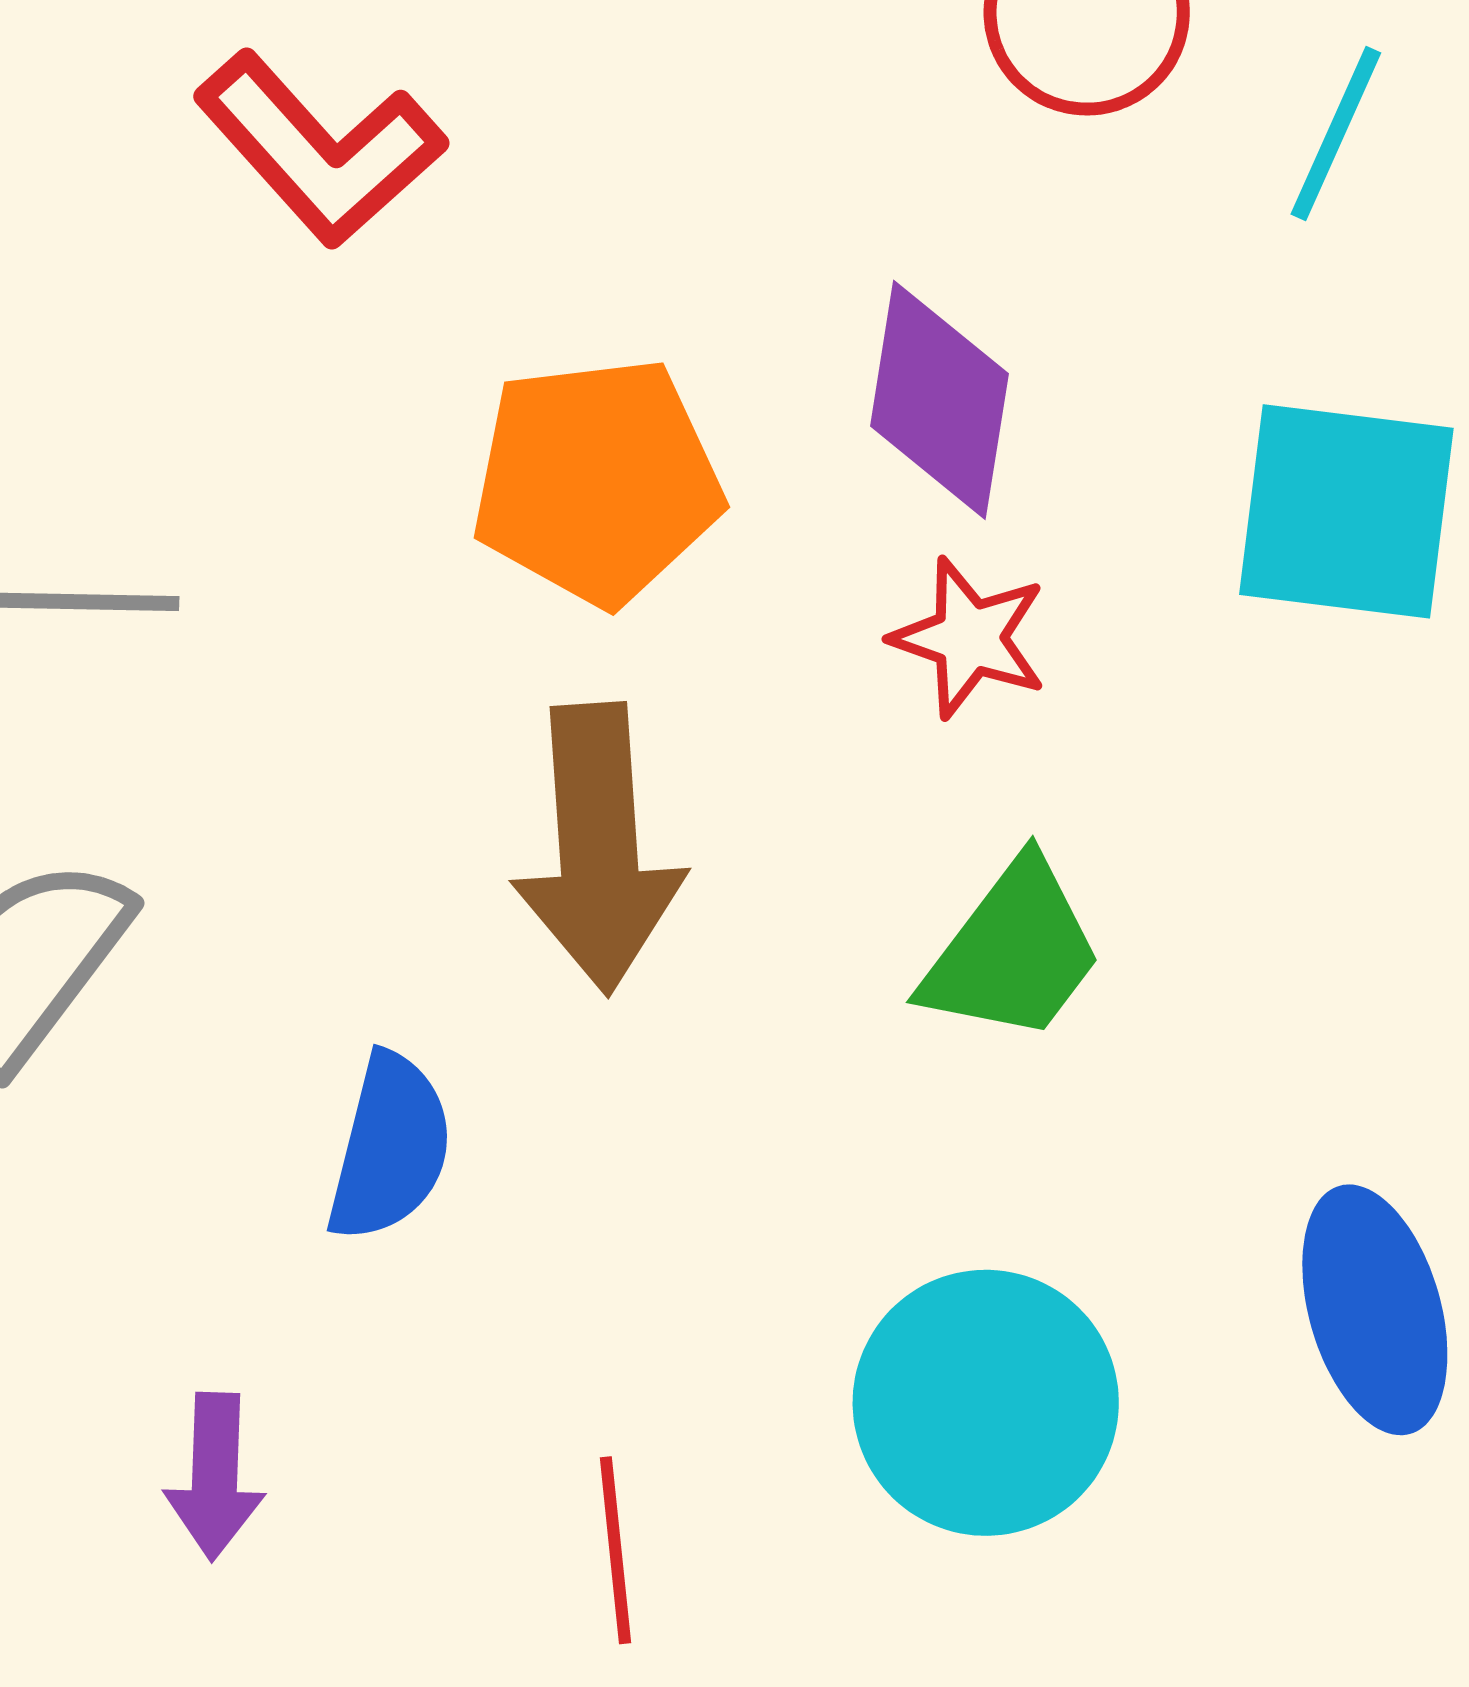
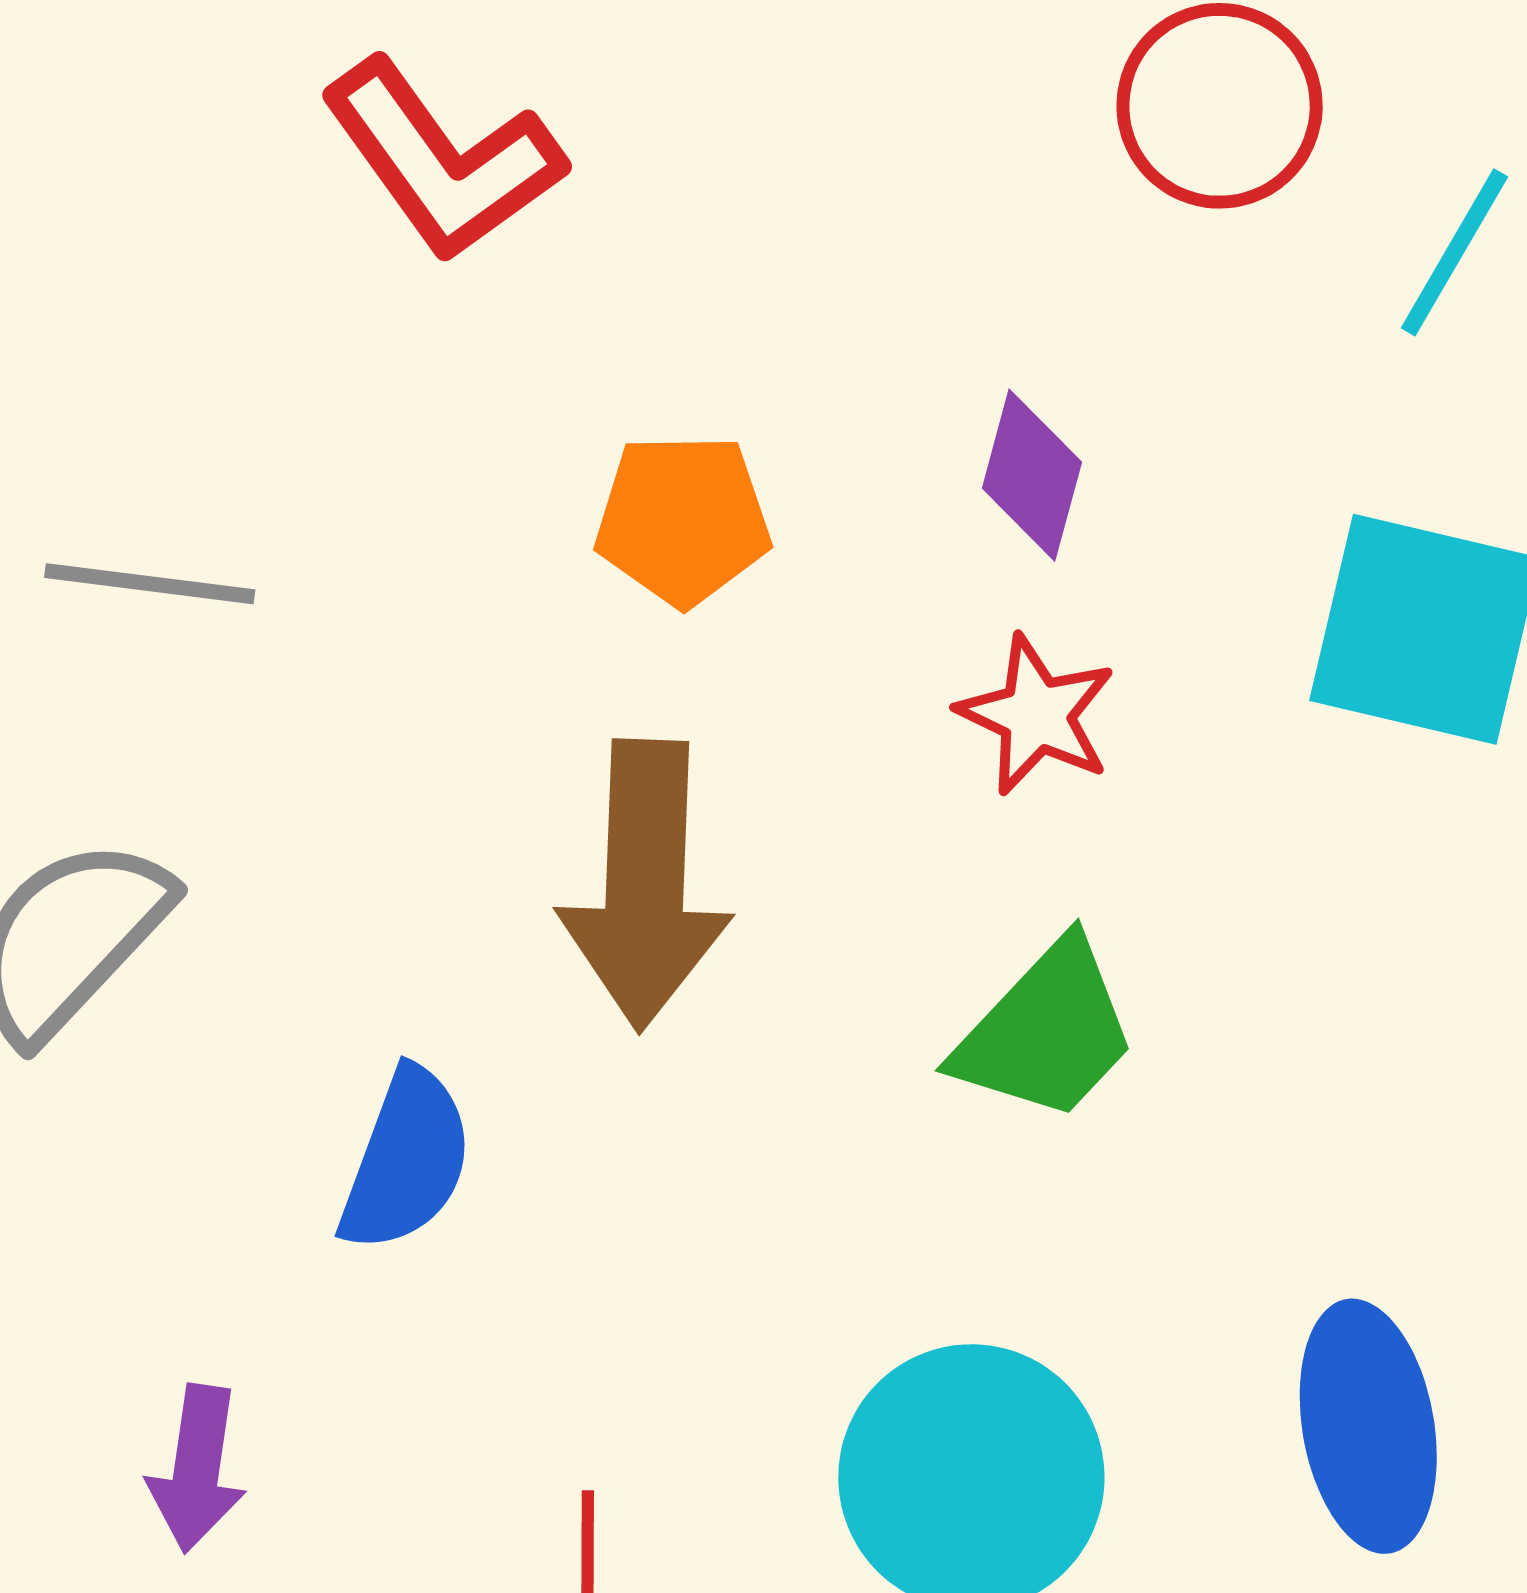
purple diamond: (939, 400) -> (1032, 475), size x0.7
orange pentagon: (597, 481) -> (683, 520), size x0.7

